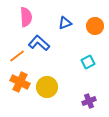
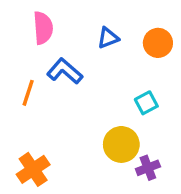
orange line: (17, 56) -> (28, 93), turned -35
orange cross: (20, 82) -> (33, 169), moved, turned 30
yellow circle: (47, 87) -> (121, 144), moved

